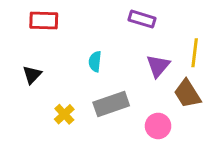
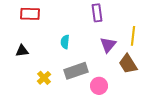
purple rectangle: (142, 19) -> (97, 13), turned 66
black triangle: (32, 75) -> (22, 51), turned 40
pink circle: (158, 126) -> (99, 86), moved

